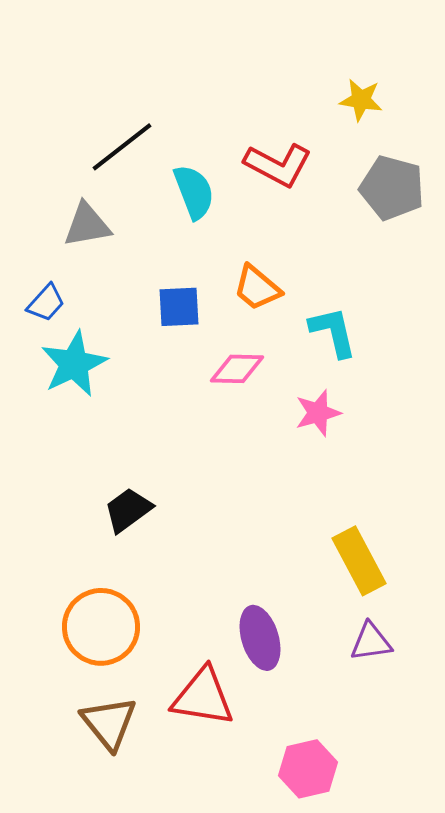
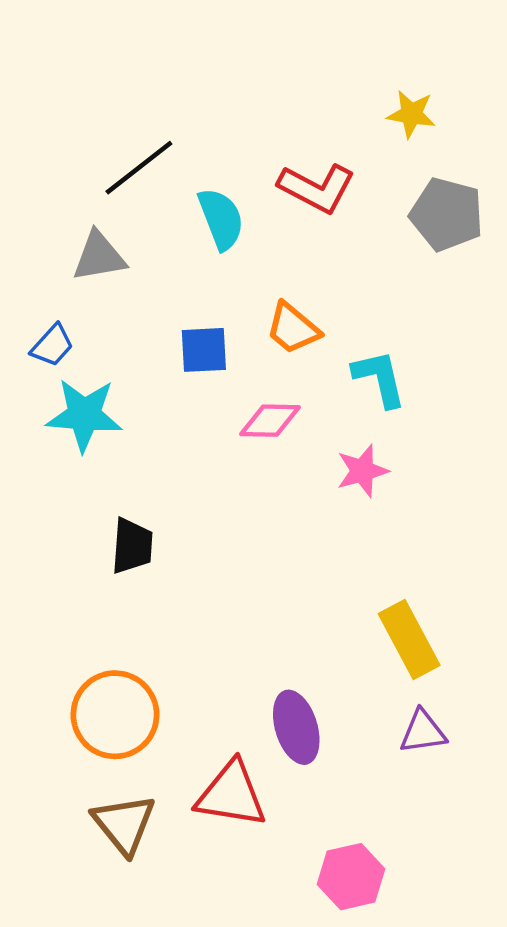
cyan star: (74, 364) -> (84, 415), turned 30
black trapezoid: (128, 510) -> (132, 546), moved, turned 130

